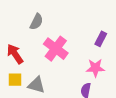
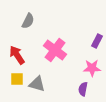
gray semicircle: (36, 22) -> (28, 21), moved

